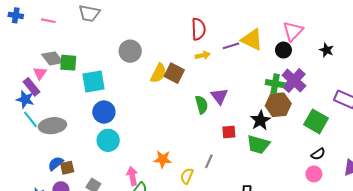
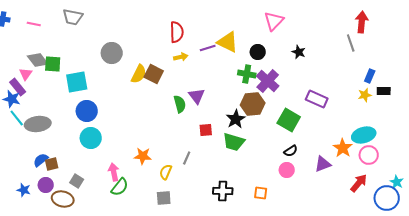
pink triangle: (293, 31) -> (274, 21), moved
green cross: (275, 84) -> (247, 74), moved

